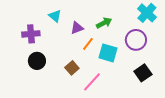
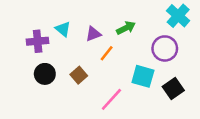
cyan triangle: (55, 16) -> (63, 29), moved
cyan square: (108, 53) -> (143, 76), moved
brown square: (72, 68) -> (79, 75), moved

